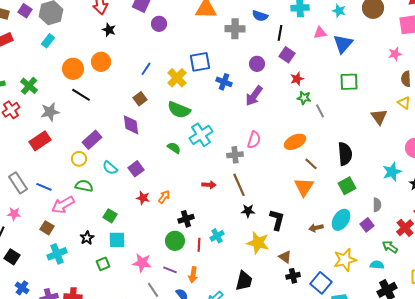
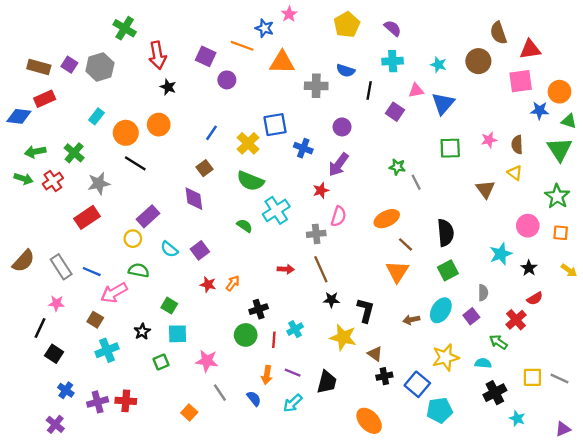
cyan rectangle: (48, 41) -> (96, 116), moved
pink star: (395, 54) -> (489, 140), moved
purple square: (287, 55) -> (395, 112), moved
red star: (297, 79) -> (321, 190), moved
purple line: (170, 270) -> (293, 373), moved

